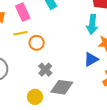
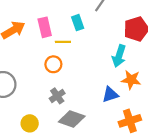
yellow line: (20, 33) -> (63, 42), moved
yellow circle: (35, 97) -> (30, 123), moved

